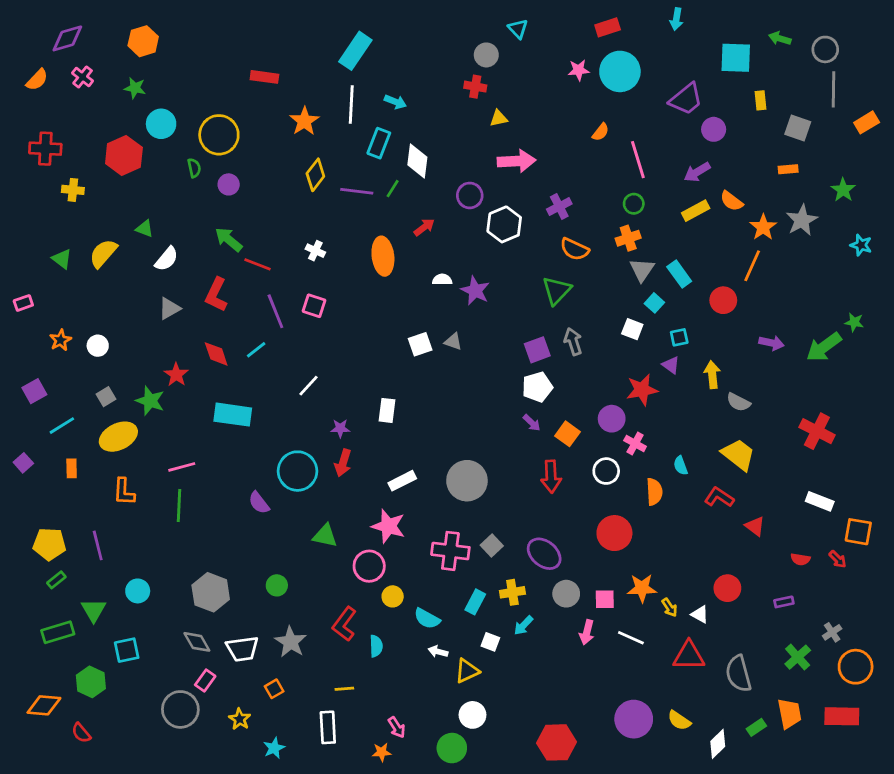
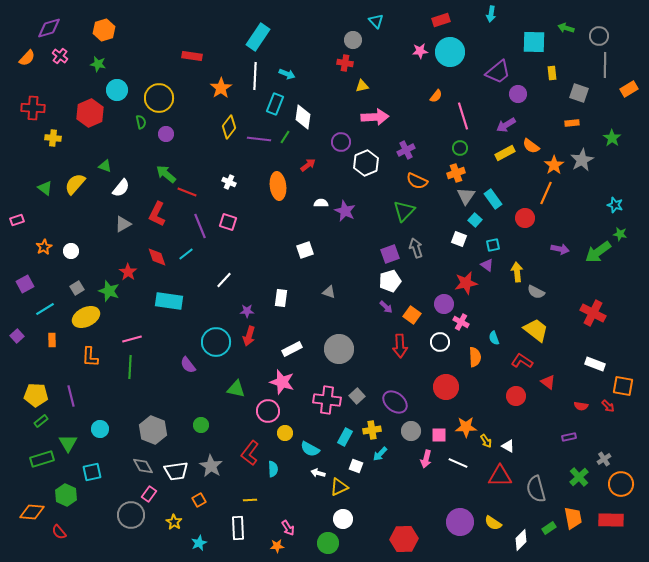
cyan star: (861, 245) -> (615, 205), moved
gray triangle: (453, 342) -> (329, 292), moved
red circle: (727, 588) -> (516, 396), moved

